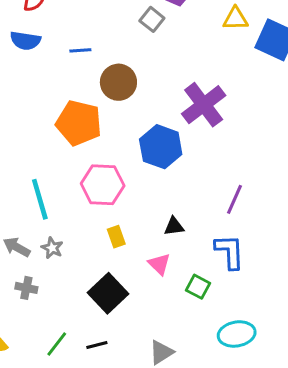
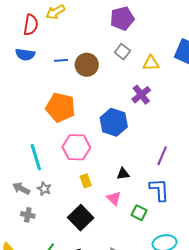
gray square: (152, 19) -> (122, 52), moved
yellow triangle: (235, 19) -> (151, 63), moved
brown circle: (118, 82) -> (87, 65), moved
purple cross: (204, 105) -> (141, 95), size x0.7

